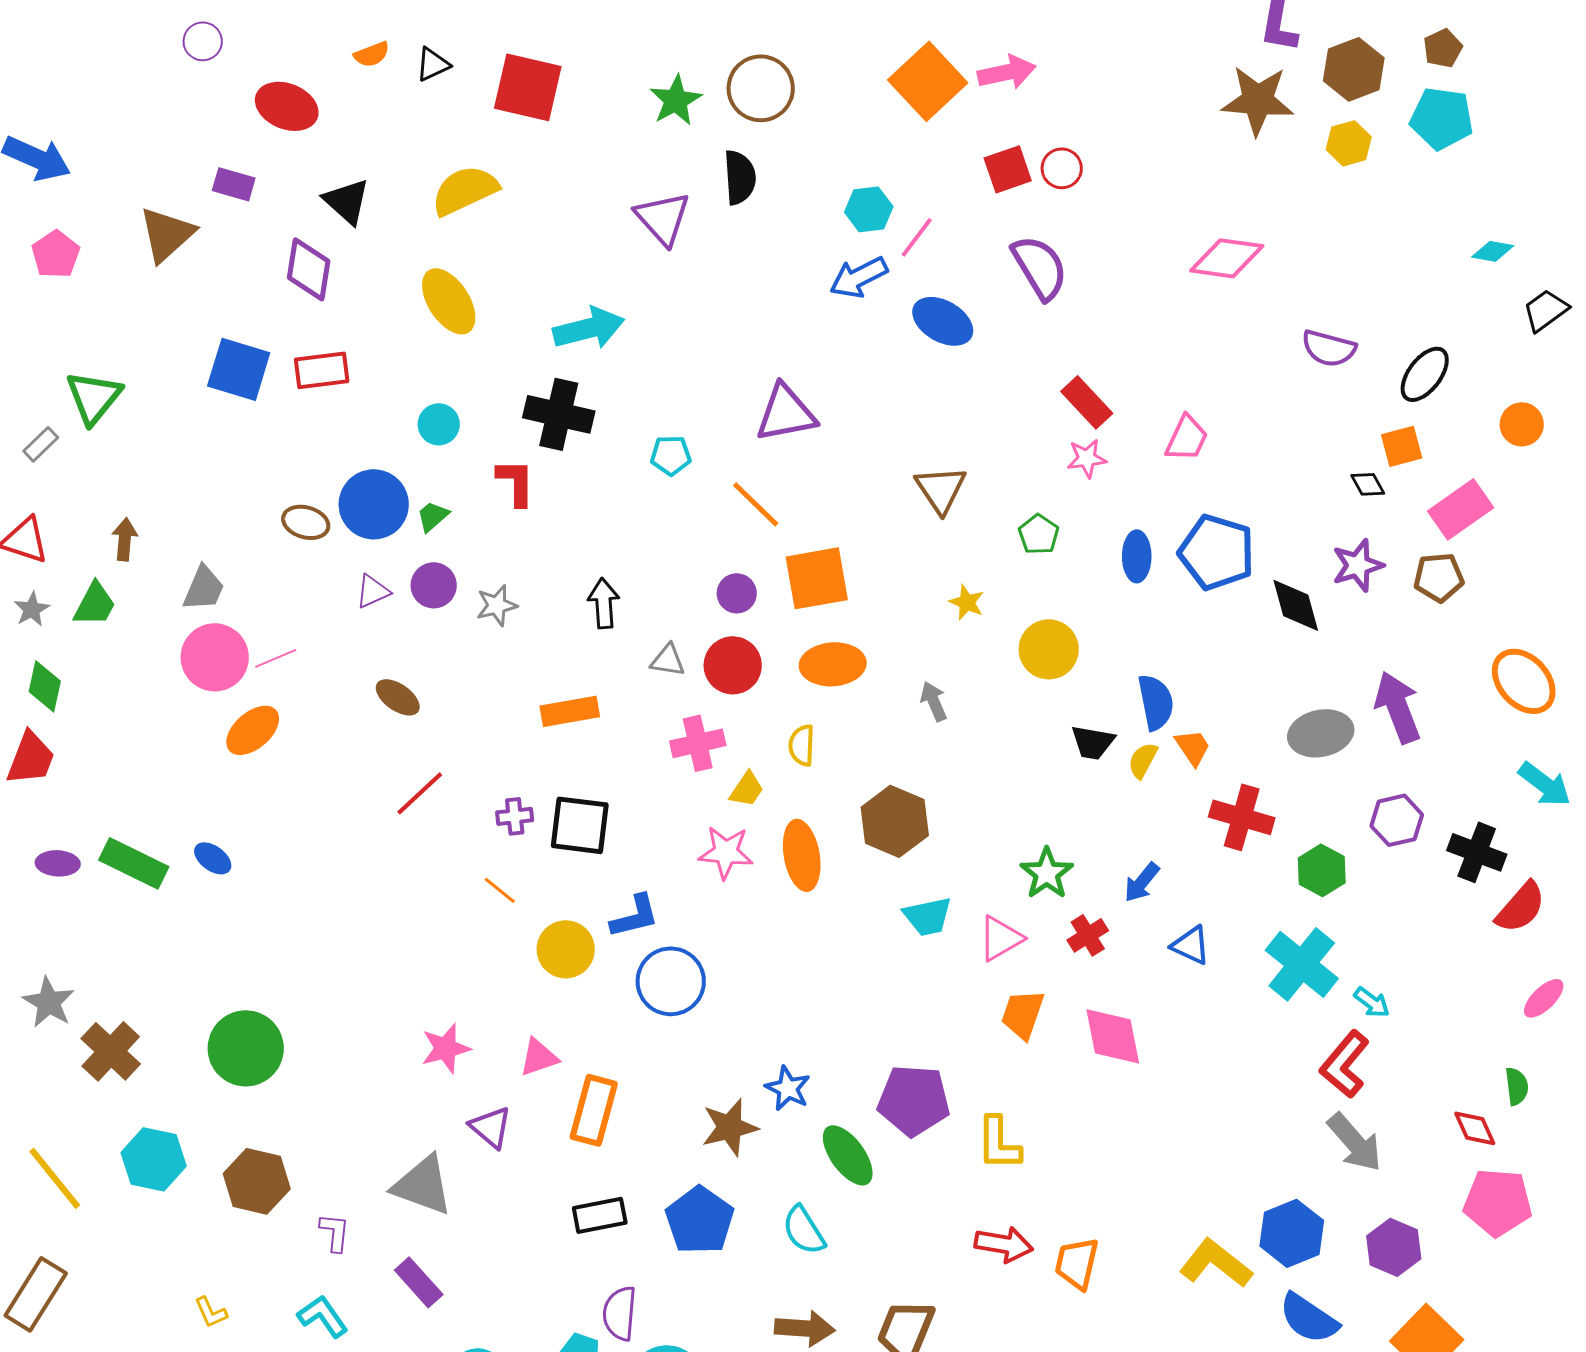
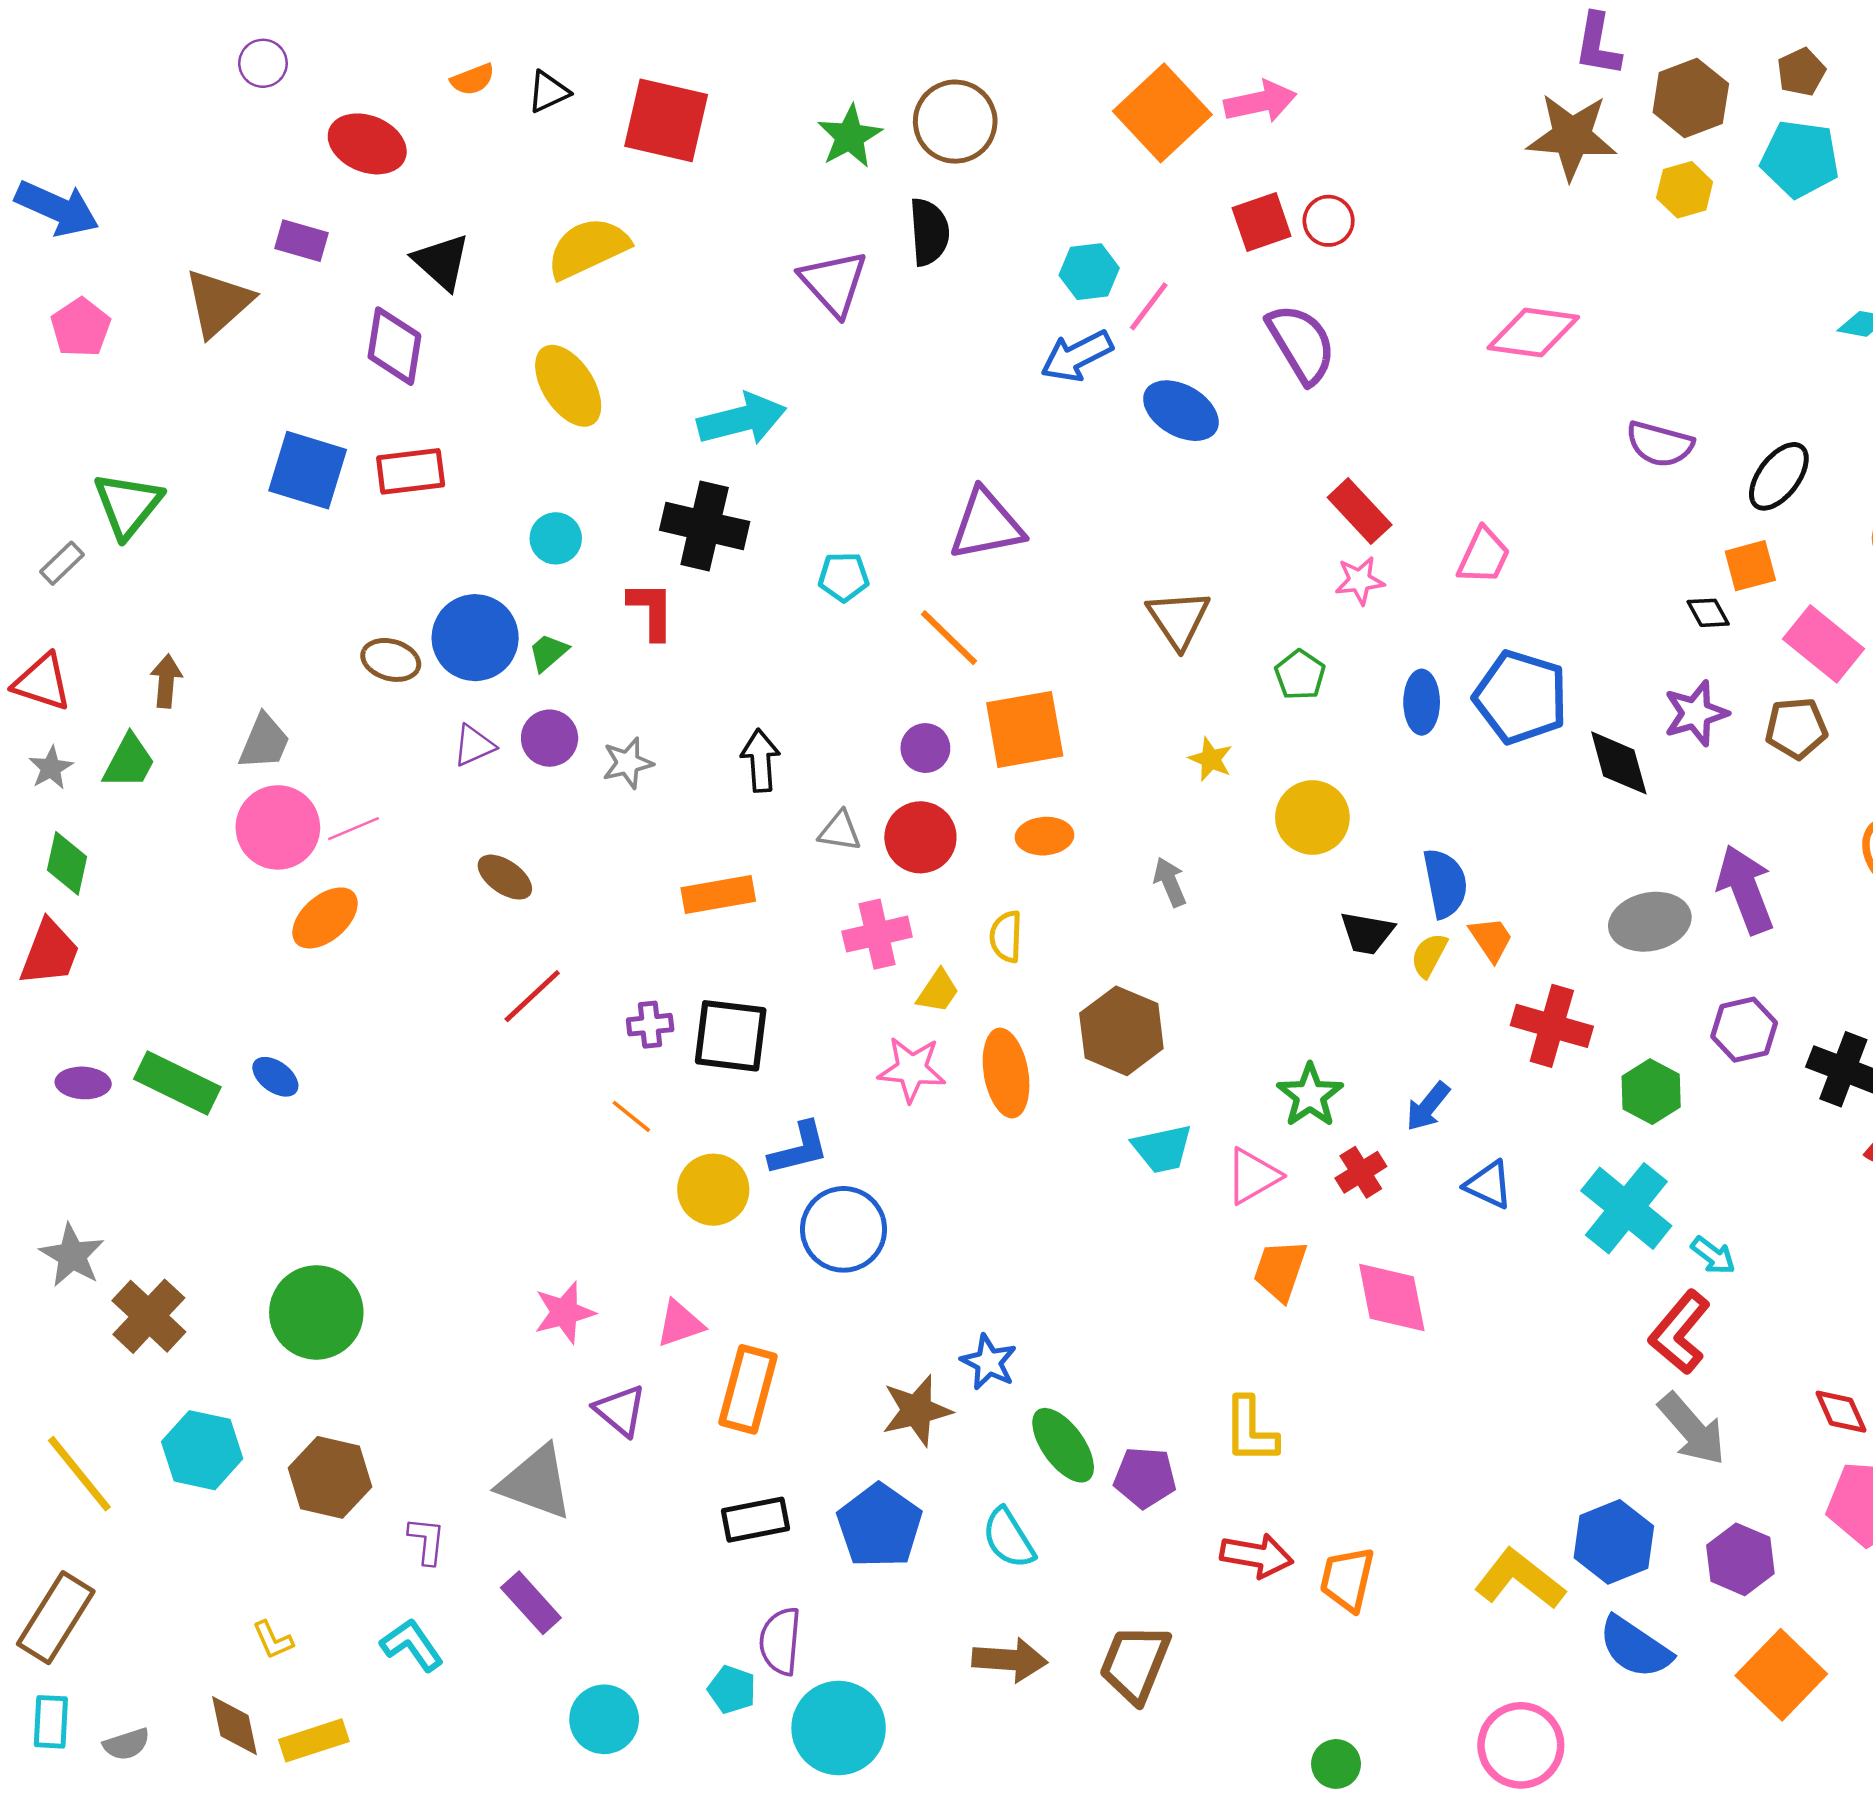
pink rectangle: (1461, 509) -> (1824, 644), turned 74
orange ellipse: (833, 664) -> (1044, 836), size x0.7
purple pentagon: (914, 1100) -> (1145, 1477), moved, size x0.7

